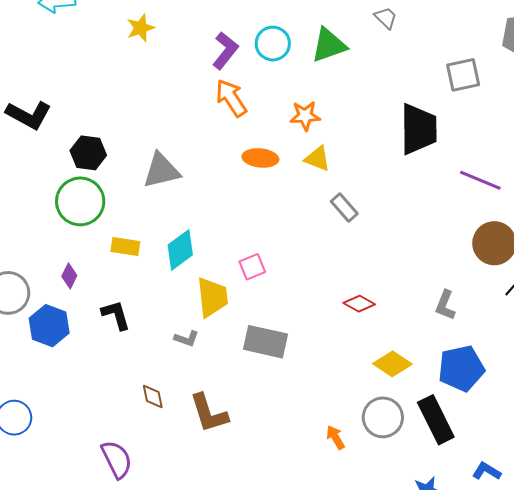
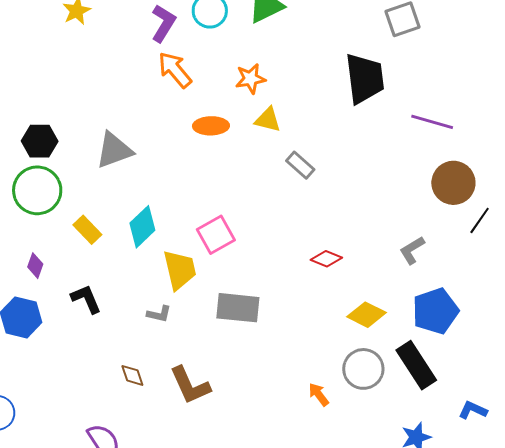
yellow rectangle: (125, 246) -> (87, 230), turned 44
pink square: (252, 267) -> (216, 235), size x1.4
gray L-shape: (445, 305) -> (412, 250), turned 44

